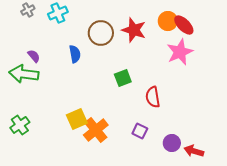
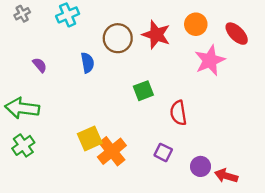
gray cross: (28, 10) -> (22, 14), moved
red ellipse: (184, 25) -> (237, 34), moved
green arrow: (24, 74) -> (22, 108), moved

